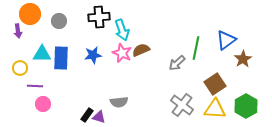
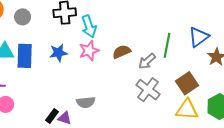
brown semicircle: (141, 50) -> (122, 52), moved
pink star: (122, 53) -> (89, 51), turned 30
gray cross: (182, 105) -> (148, 90), moved

